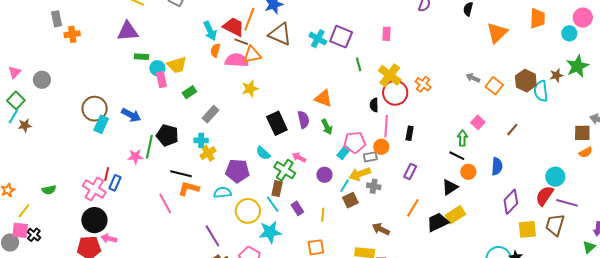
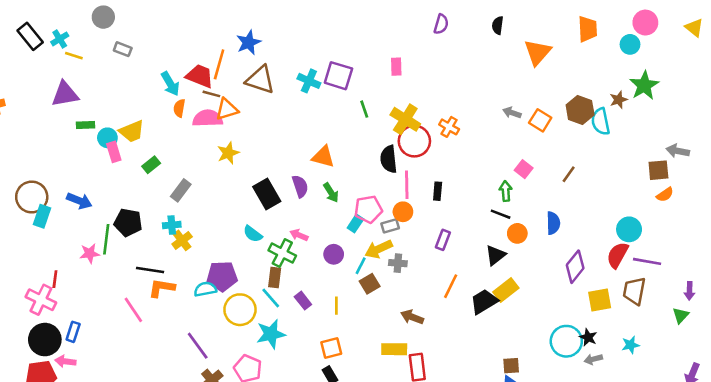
black semicircle: (374, 105) -> (389, 159), size x1.5
purple pentagon: (237, 171) -> (222, 276), moved
blue rectangle: (115, 183) -> (73, 332), moved

